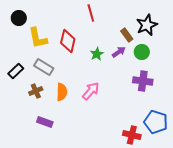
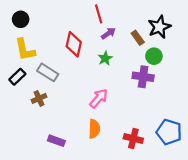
yellow L-shape: (38, 38) -> (25, 50), moved
purple arrow: (119, 52) -> (108, 33), moved
purple cross: (143, 81) -> (143, 77), moved
orange semicircle: (62, 92) -> (94, 129), moved
purple rectangle: (45, 122) -> (56, 141), moved
red cross: (132, 135) -> (133, 139), moved

